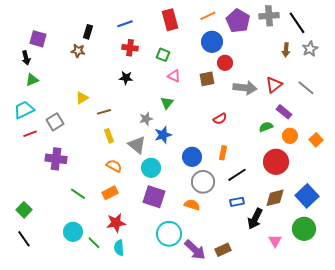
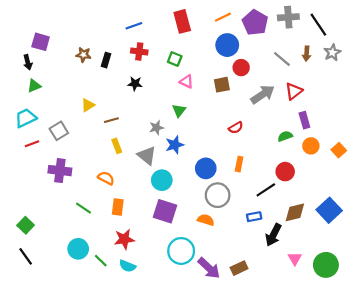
black rectangle: (88, 32) -> (106, 60), moved
gray arrow: (245, 88) -> (263, 94), turned -40
gray line: (306, 88) -> (282, 59), moved
purple rectangle: (284, 112) -> (304, 120), turned 35
red circle: (276, 162) -> (285, 172), moved, size x0.7
orange semicircle: (114, 166) -> (106, 178), moved
black line: (237, 175) -> (266, 190), moved
orange rectangle: (110, 193) -> (118, 207), turned -56
green circle: (304, 229) -> (326, 265), moved
cyan semicircle: (119, 248) -> (127, 266), turned -63

